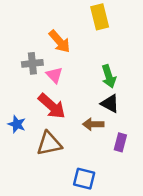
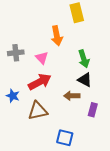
orange arrow: (60, 41) -> (57, 36), moved, turned 30
gray cross: (32, 63) -> (16, 53), moved
red arrow: (52, 106) -> (40, 82), turned -70

